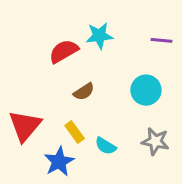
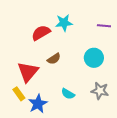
red triangle: (25, 126) -> (28, 72), moved
yellow rectangle: (75, 132) -> (19, 94), moved

